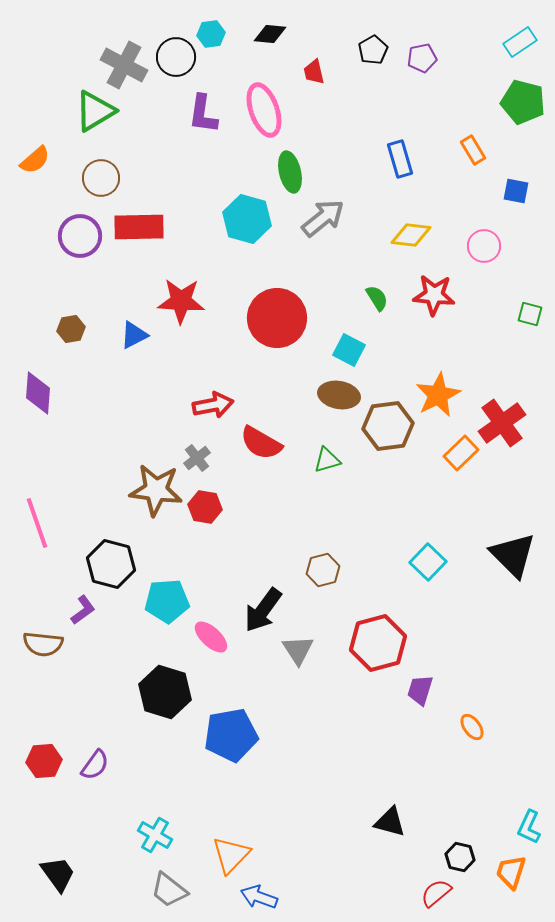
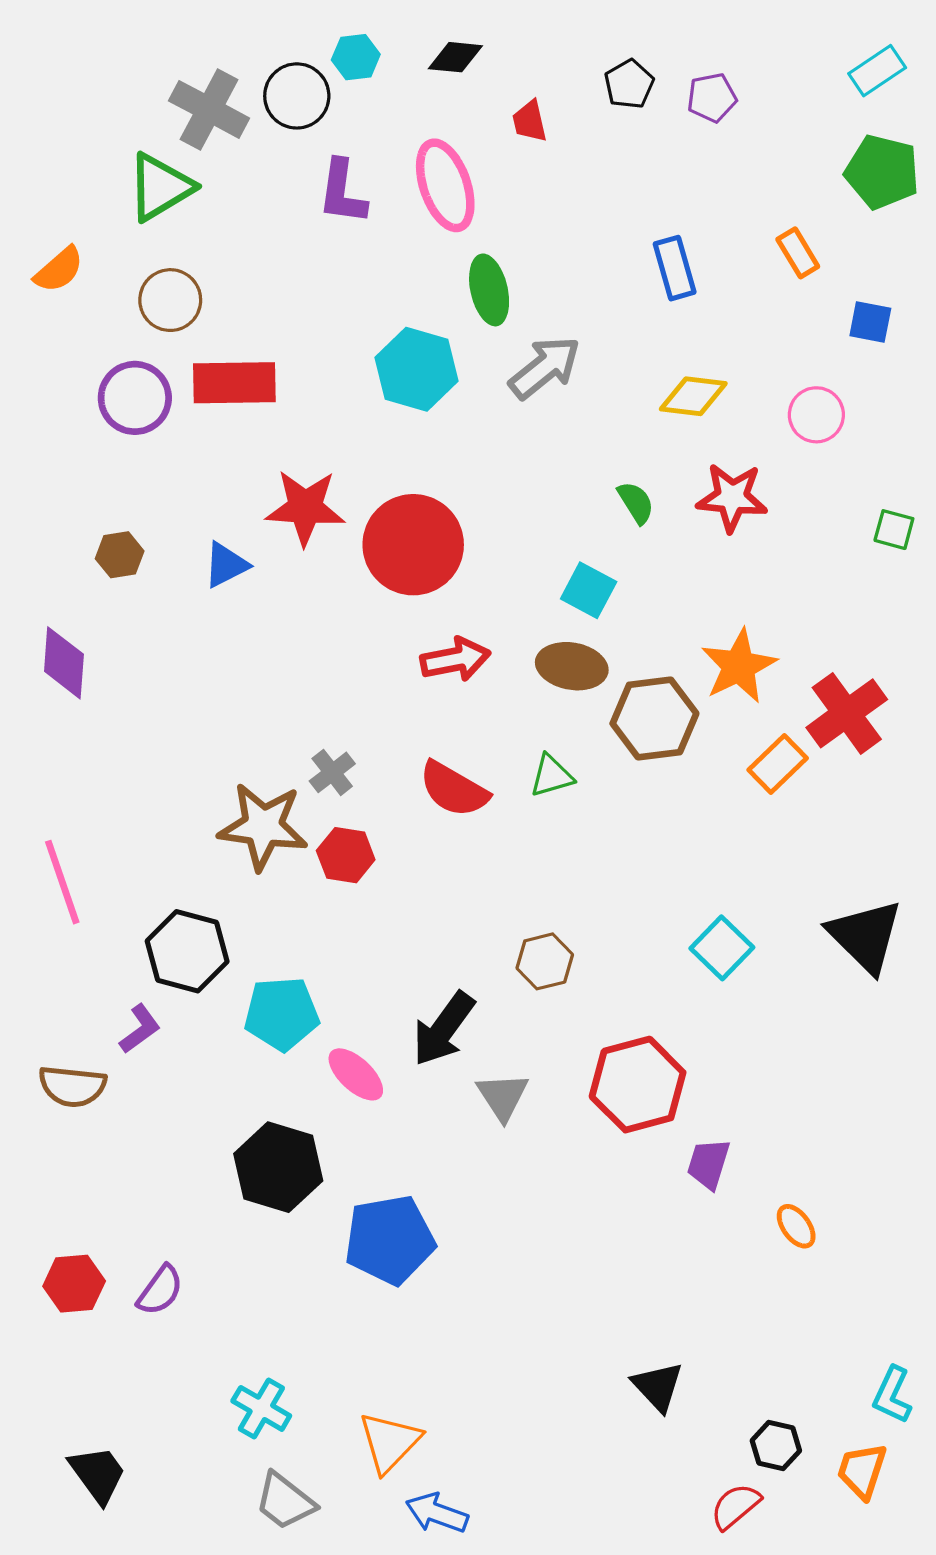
red circle: (277, 318) -> (413, 545), moved
red arrow: (213, 405) -> (455, 659), moved
red semicircle: (261, 443) -> (454, 789), moved
black triangle: (390, 822) -> (658, 1387), turned 32

